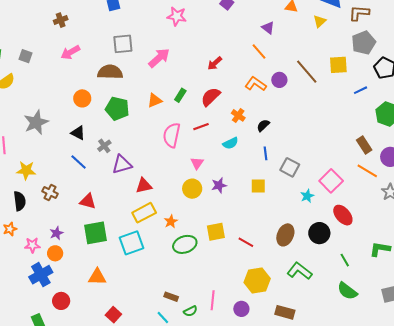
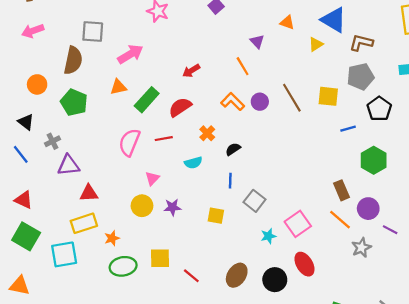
brown semicircle: (110, 72) -> (73, 60), turned 90
green rectangle: (180, 95) -> (147, 100), size x1.6
orange triangle: (155, 100) -> (118, 87), moved
green square: (96, 233) -> (26, 236), turned 30

